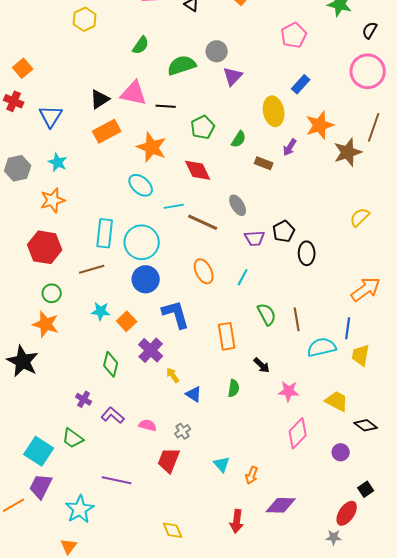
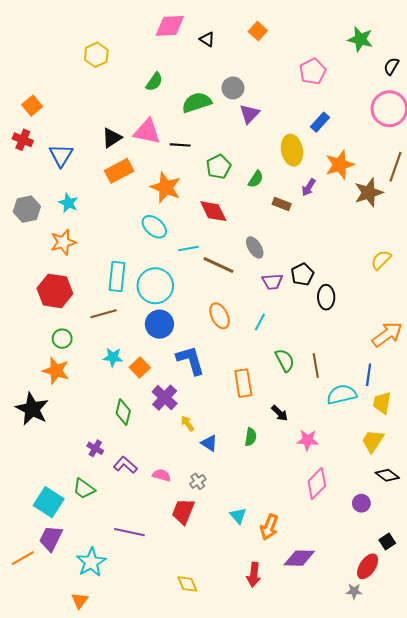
yellow trapezoid: (337, 401) -> (373, 441), moved, turned -85
orange arrow: (252, 475) -> (269, 527), size x1.4

